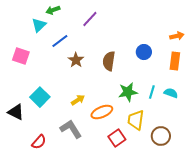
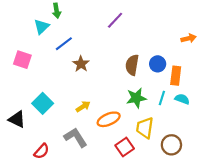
green arrow: (53, 10) -> (56, 11), turned -80
purple line: (90, 19) -> (115, 20), moved
blue circle: (144, 52) -> (158, 64), moved
brown semicircle: (109, 61) -> (132, 65), moved
orange rectangle: (175, 61) -> (176, 76), moved

